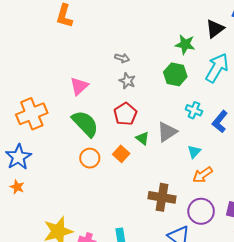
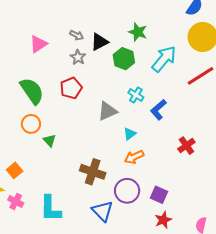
black triangle: (215, 29) -> (99, 42), moved
pink triangle: (79, 86) -> (38, 44), moved
green triangle: (142, 138) -> (49, 140), moved
orange square: (121, 154) -> (15, 170), moved

